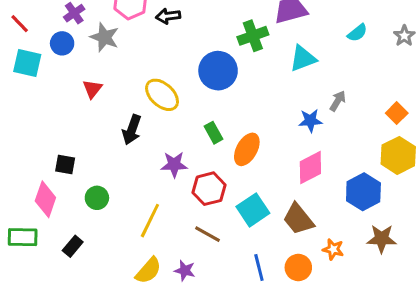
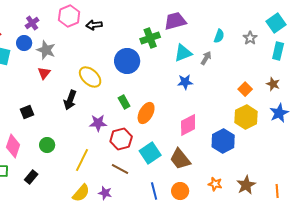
cyan semicircle: (357, 33) -> (219, 36), turned -32
gray star: (104, 37) -> (46, 50), moved
gray arrow: (338, 101) -> (206, 58), moved
blue star: (310, 121) -> (185, 82), moved
black square: (65, 165) -> (27, 112), moved, turned -32
brown star: (382, 239) -> (246, 185), moved, turned -30
orange star: (333, 249) -> (215, 184), moved

